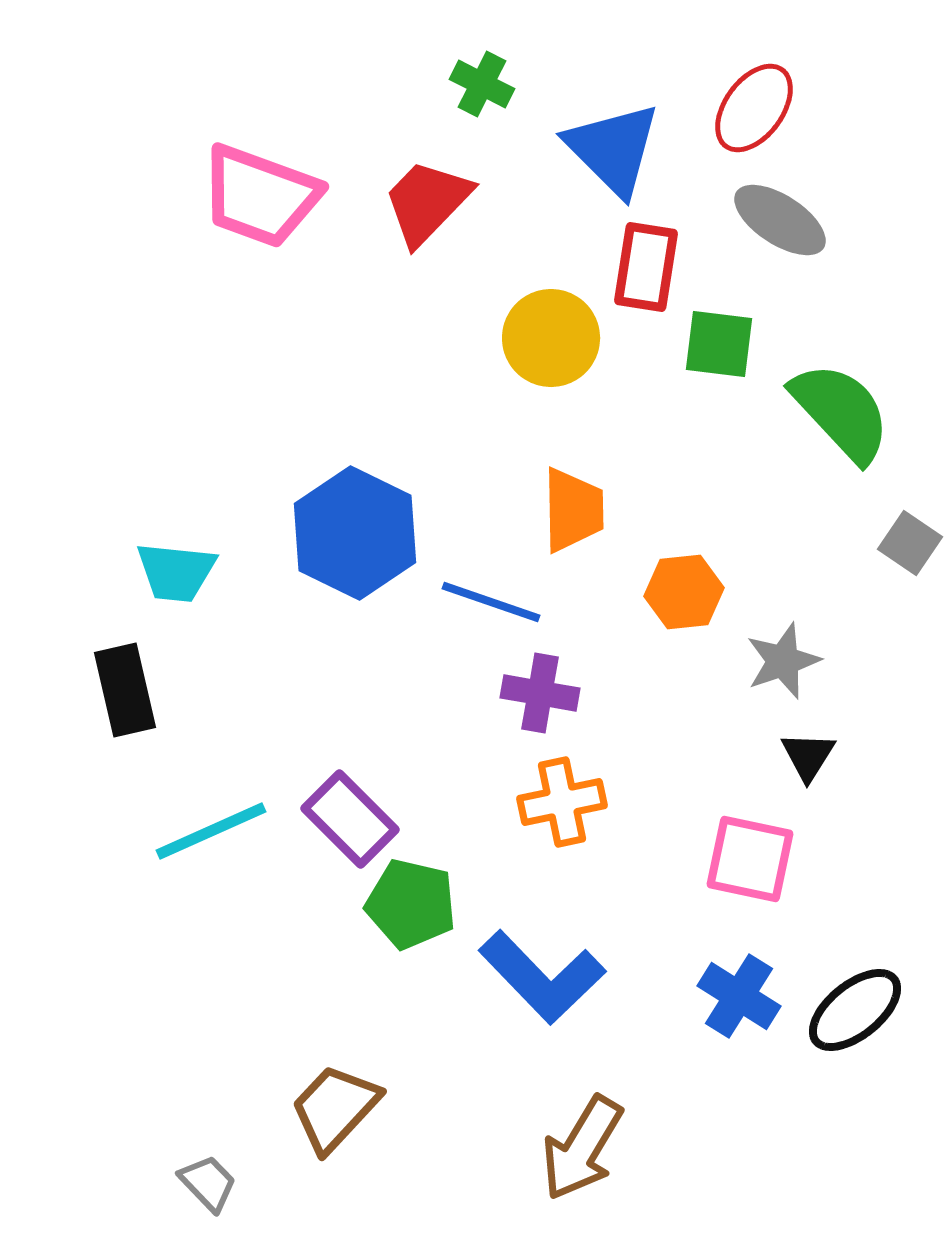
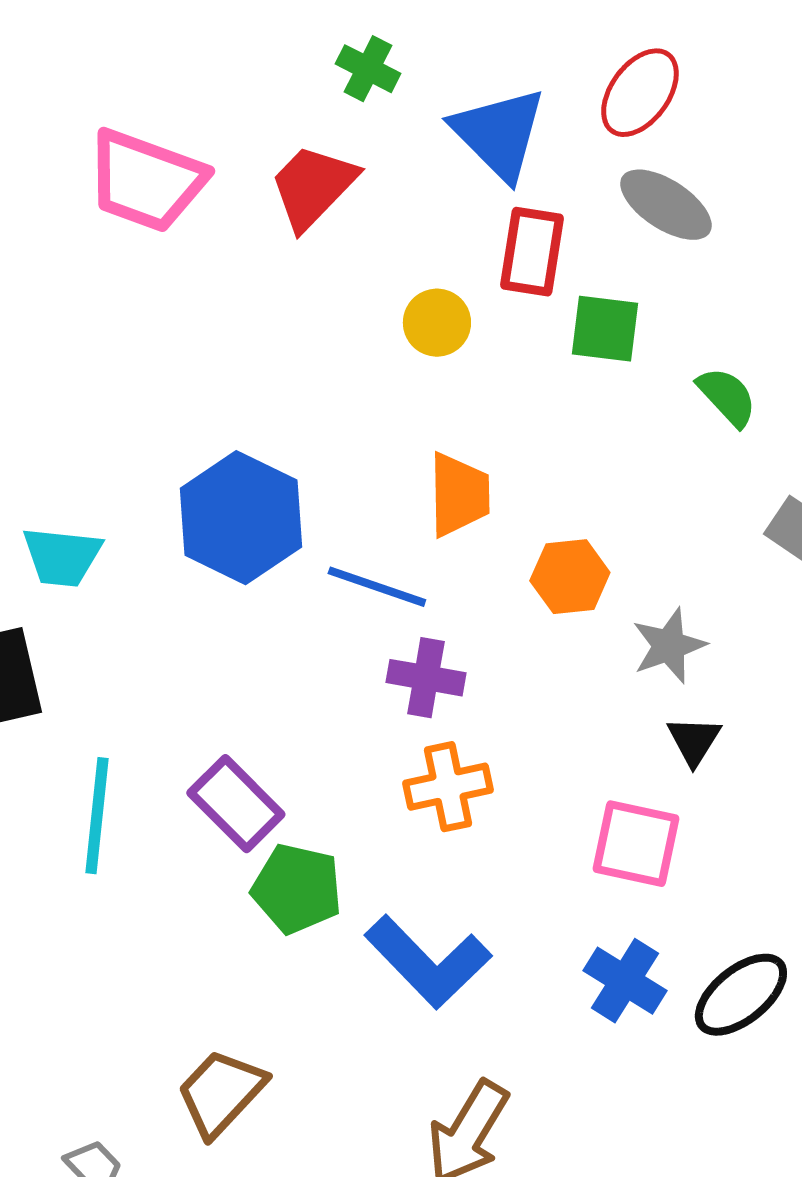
yellow circle: (551, 338) -> (437, 323), size x0.7
green semicircle: (841, 412) -> (727, 397), size x0.6
cyan line: (211, 831) -> (97, 816), turned -60

